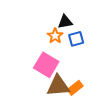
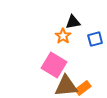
blue square: (76, 39) -> (95, 39), moved

